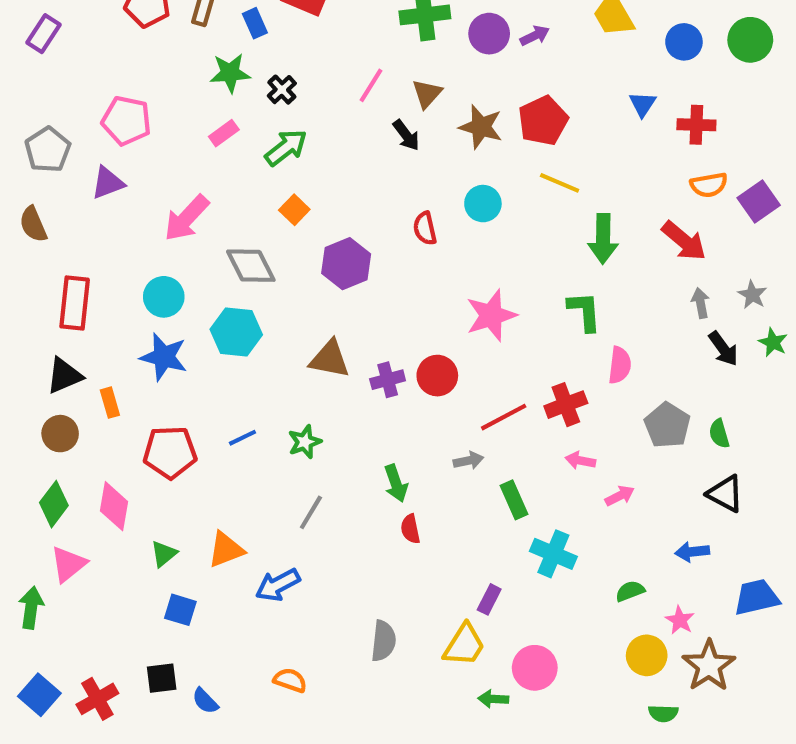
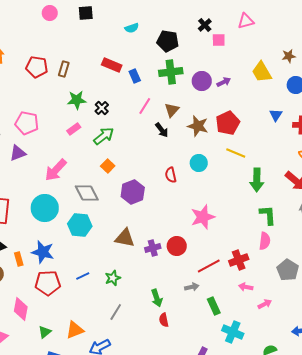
blue rectangle: (255, 23) -> (135, 76), moved
cyan circle: (164, 297) -> (45, 208), size x1.4
green L-shape: (584, 311) -> (268, 215), moved
blue star: (164, 357) -> (43, 252), moved

